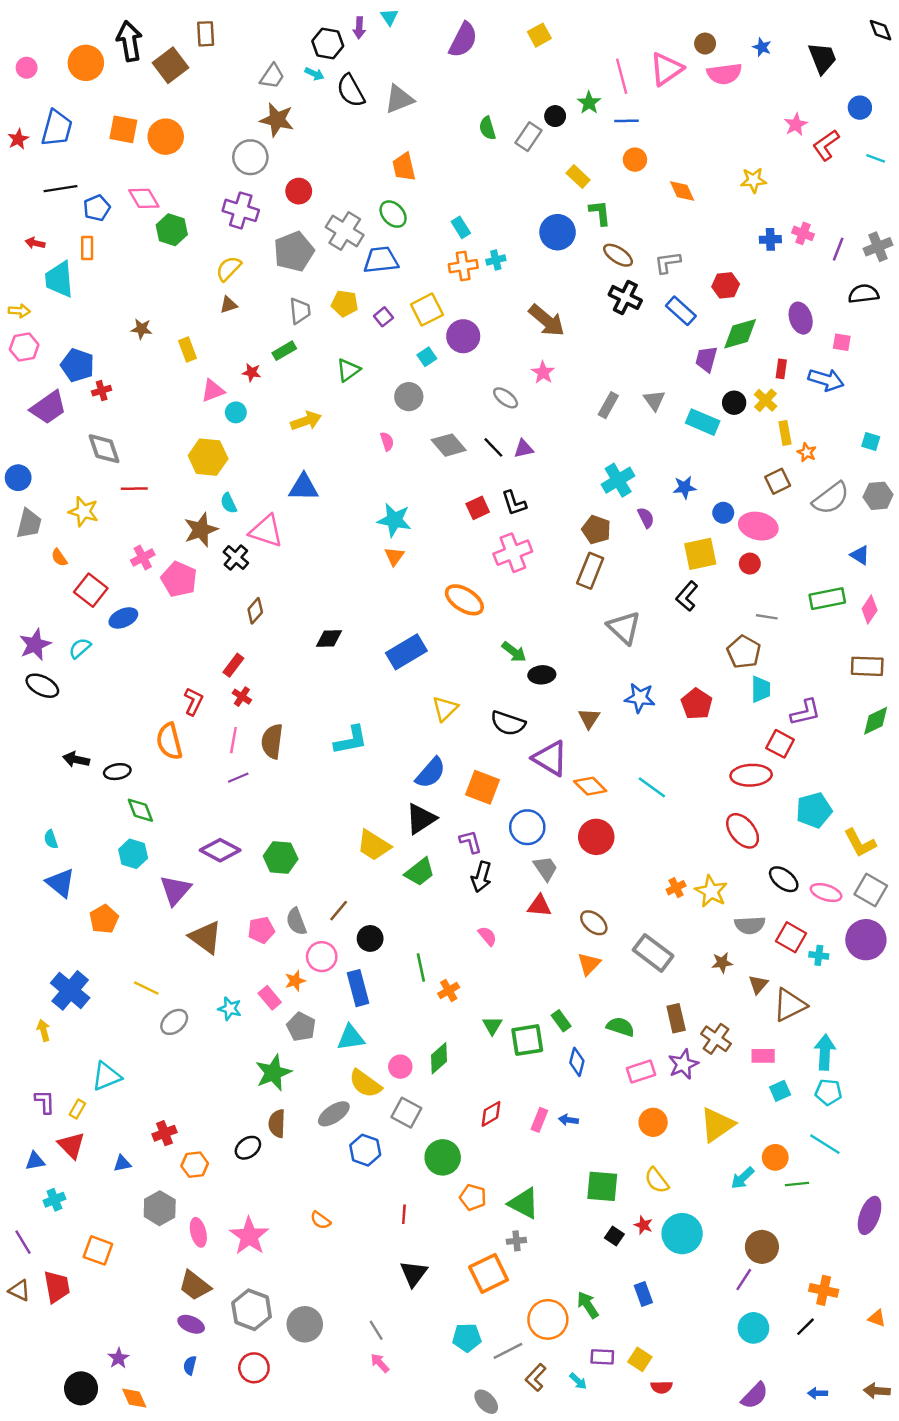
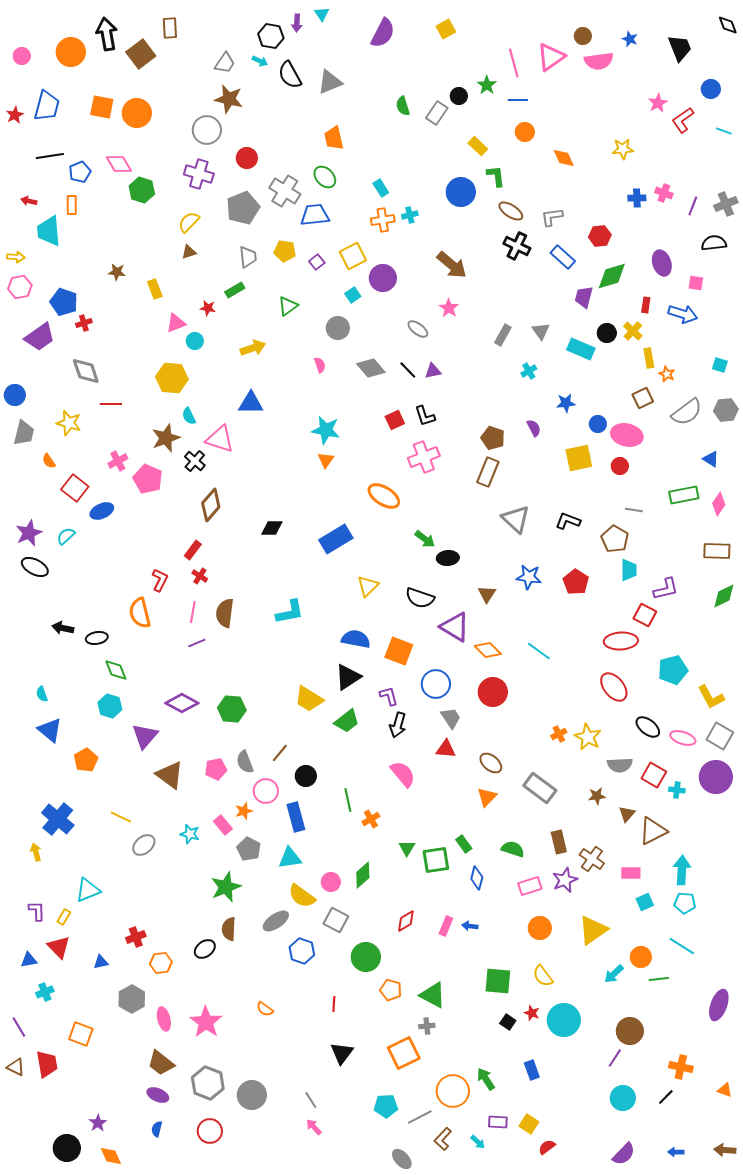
cyan cross: (618, 480) -> (529, 371), moved, size x0.6
black L-shape: (687, 596) -> (568, 521), moved, turned 70
brown diamond: (255, 611) -> (211, 505), size x1.5
blue semicircle: (431, 773) -> (356, 639), turned -120
pink semicircle: (487, 936) -> (403, 774), size x1.6
red semicircle: (662, 1387) -> (547, 1147), turned 144

